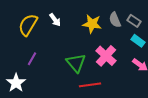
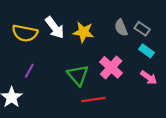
white arrow: (55, 20) -> (55, 28), size x1.5
yellow star: (92, 24) -> (83, 32), moved
yellow semicircle: (28, 25) -> (25, 33), turned -110

